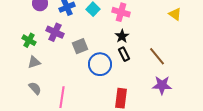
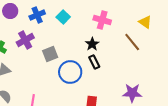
pink cross: (121, 12) -> (102, 20), moved
purple cross: (55, 32) -> (25, 40), turned 36
brown line: (157, 56) -> (132, 42), moved

